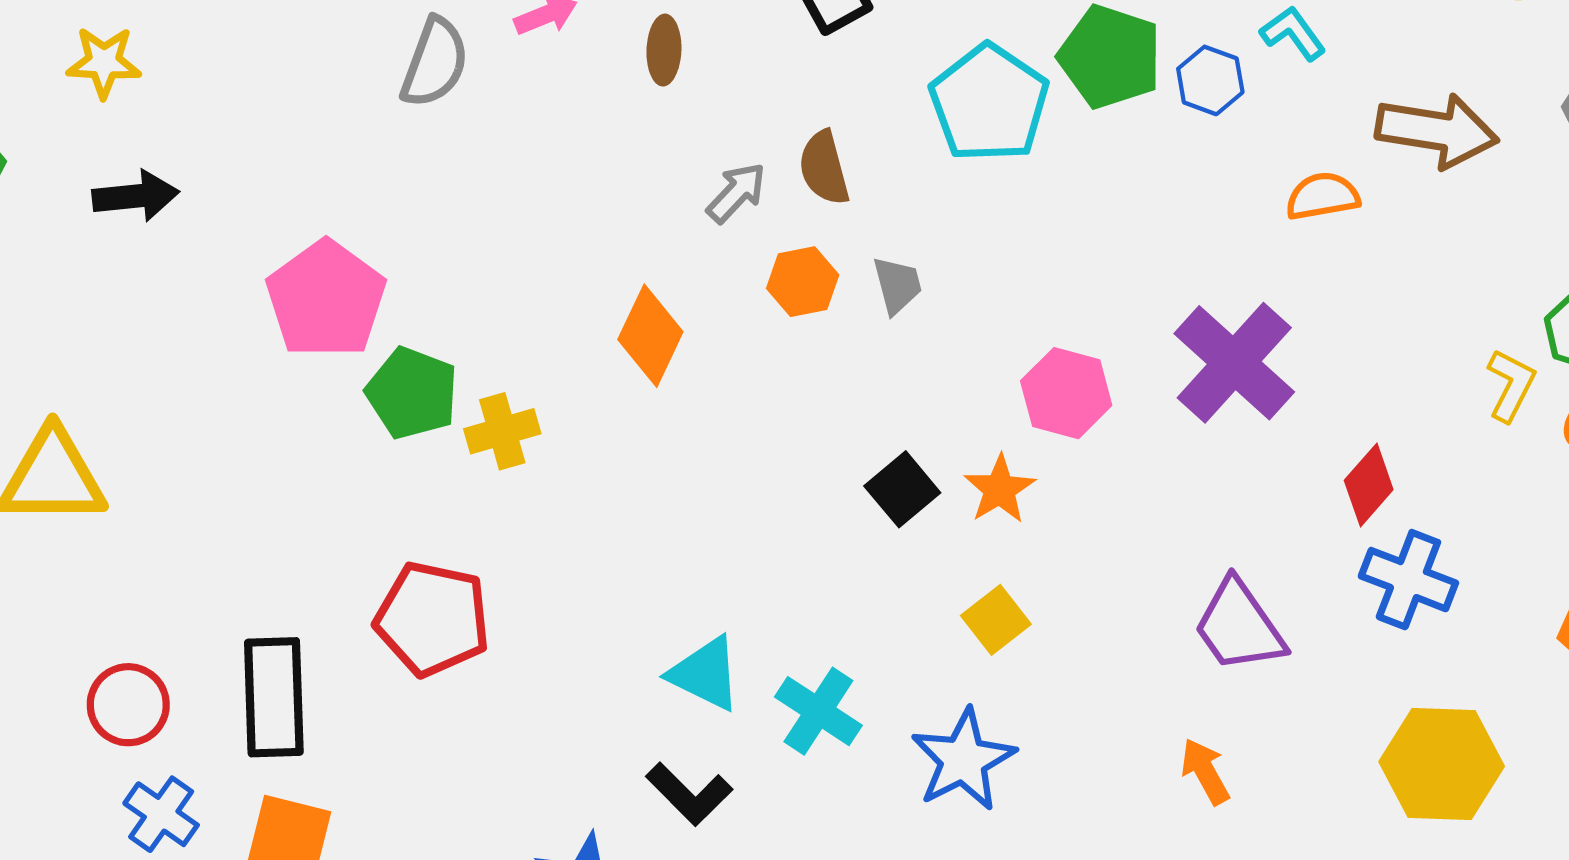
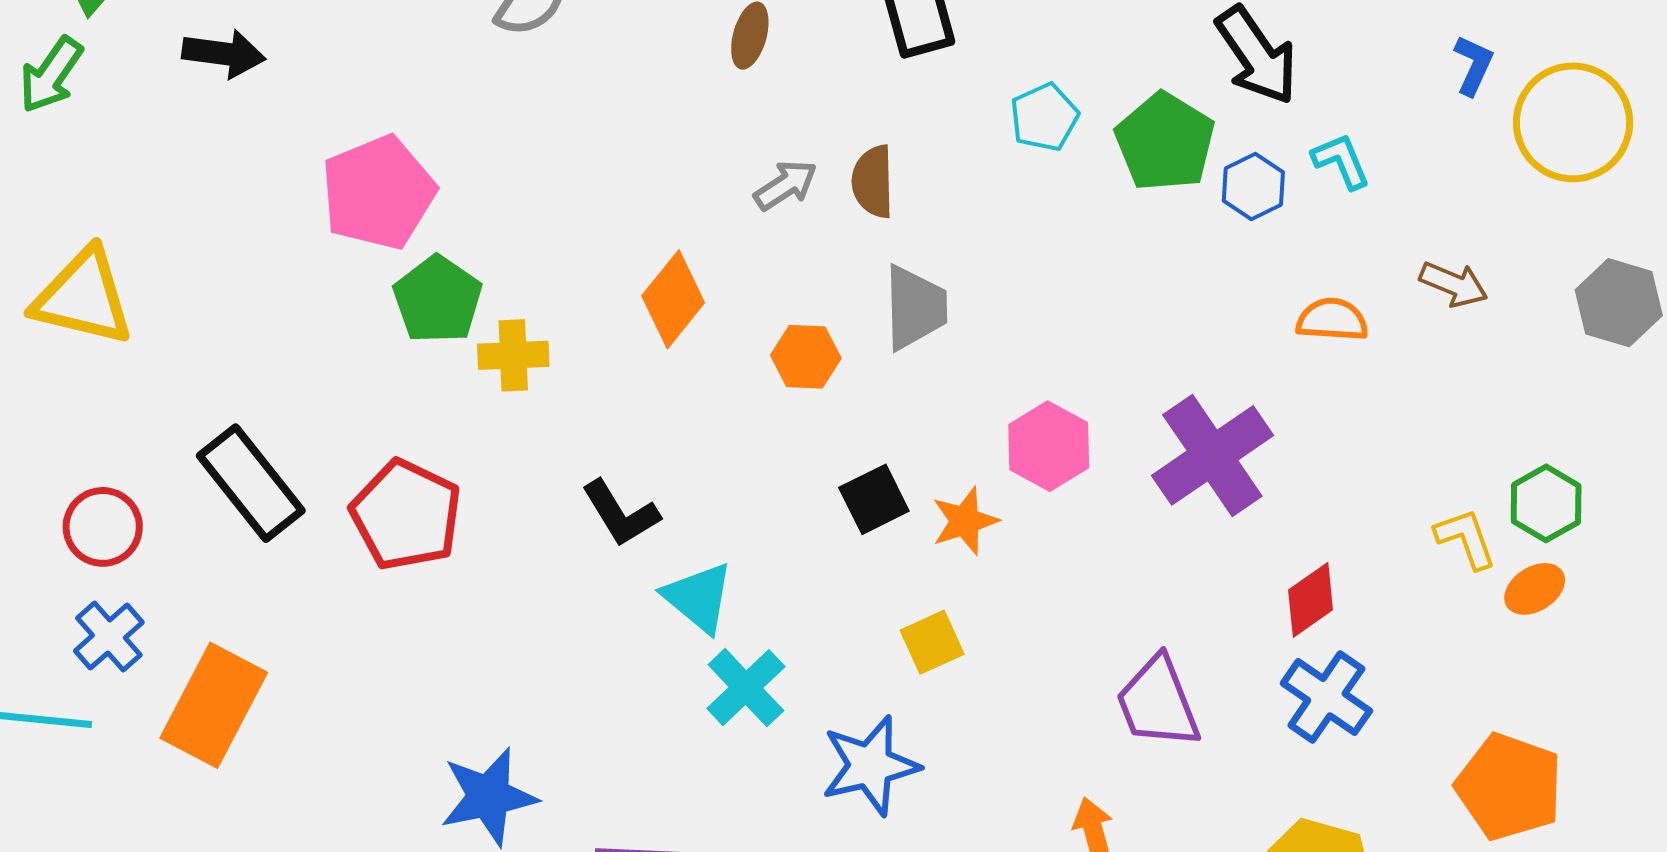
cyan pentagon: (989, 103) -> (1044, 117), moved, size x0.6
brown arrow: (1437, 131) -> (1454, 284), size x0.6
orange hexagon: (803, 282) -> (806, 357), moved
gray trapezoid: (897, 285) -> (915, 307), size x1.5
yellow L-shape: (1511, 385) -> (1466, 539), turned -60
cyan triangle: (705, 674) -> (698, 597), moved
black rectangle: (274, 697) -> (251, 483), moved, turned -50
black L-shape: (689, 794) -> (621, 513), moved

